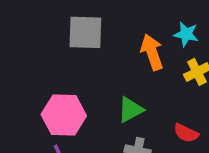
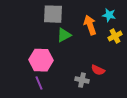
green triangle: (130, 110) -> (64, 35), moved
red semicircle: (186, 133) -> (98, 70), moved

